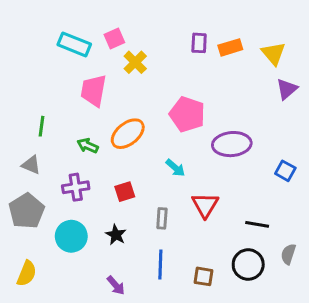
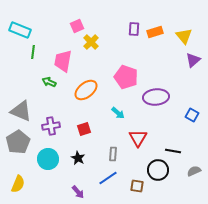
cyan rectangle: (74, 44) -> (20, 30), moved
green line: (42, 126) -> (33, 52), moved
green arrow: (88, 146) -> (49, 82), moved
gray triangle: (31, 165) -> (21, 111), size x1.6
gray rectangle: (162, 218) -> (113, 154), moved
gray semicircle: (288, 254) -> (194, 171), turned 48
blue line: (160, 264) -> (108, 178), turned 54
black circle: (248, 264) -> (158, 170), moved

